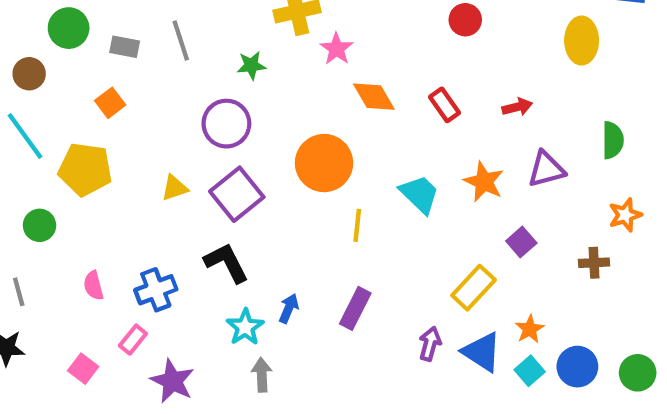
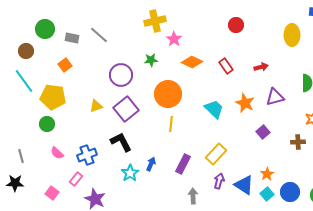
gray line: (181, 41) -> (99, 35), turned -30
green star: (251, 65) -> (151, 60), moved
orange diamond: (374, 97) -> (192, 62), turned -35
green circle: (40, 225) -> (47, 124), moved
yellow line: (357, 225) -> (171, 124), moved
pink semicircle: (94, 286) -> (57, 153), turned -32
yellow rectangle: (474, 288) -> (216, 154), moved
gray arrow: (262, 375) -> (193, 196), moved

